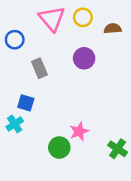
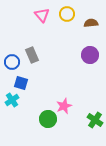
pink triangle: (52, 19) -> (42, 15), size x0.7
blue circle: (15, 40) -> (12, 62), moved
purple circle: (84, 58) -> (90, 55), moved

